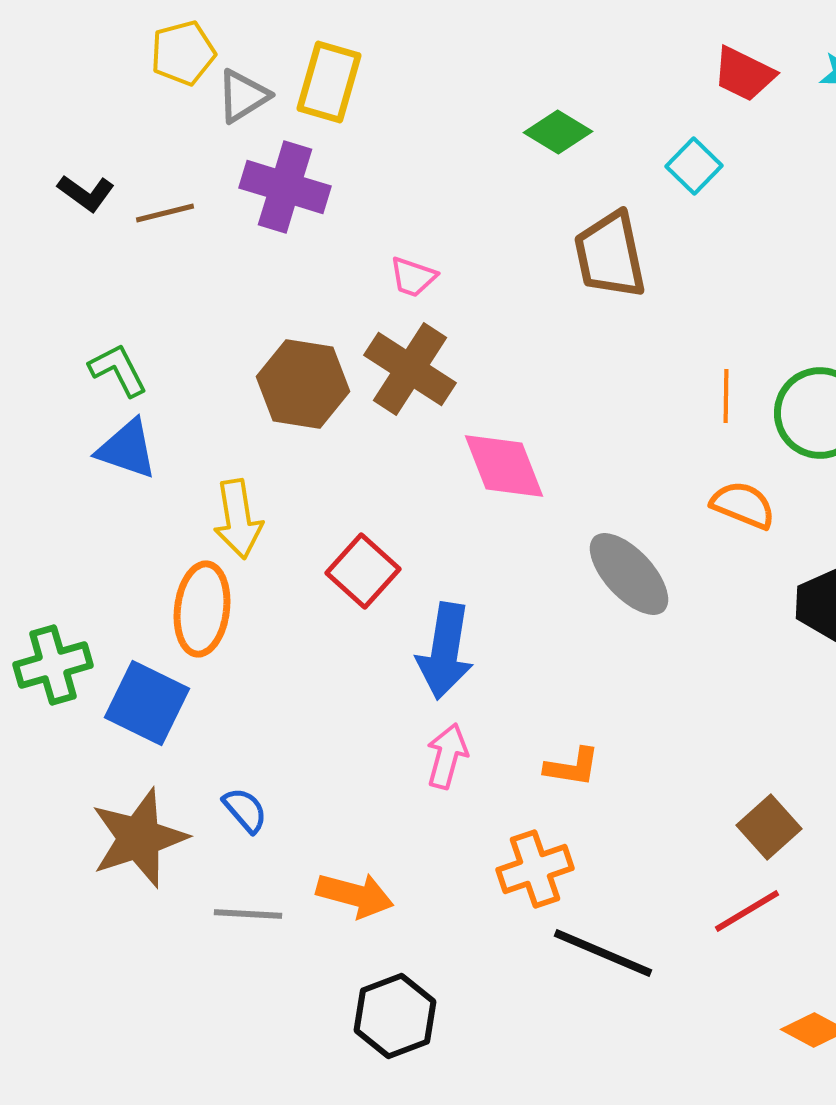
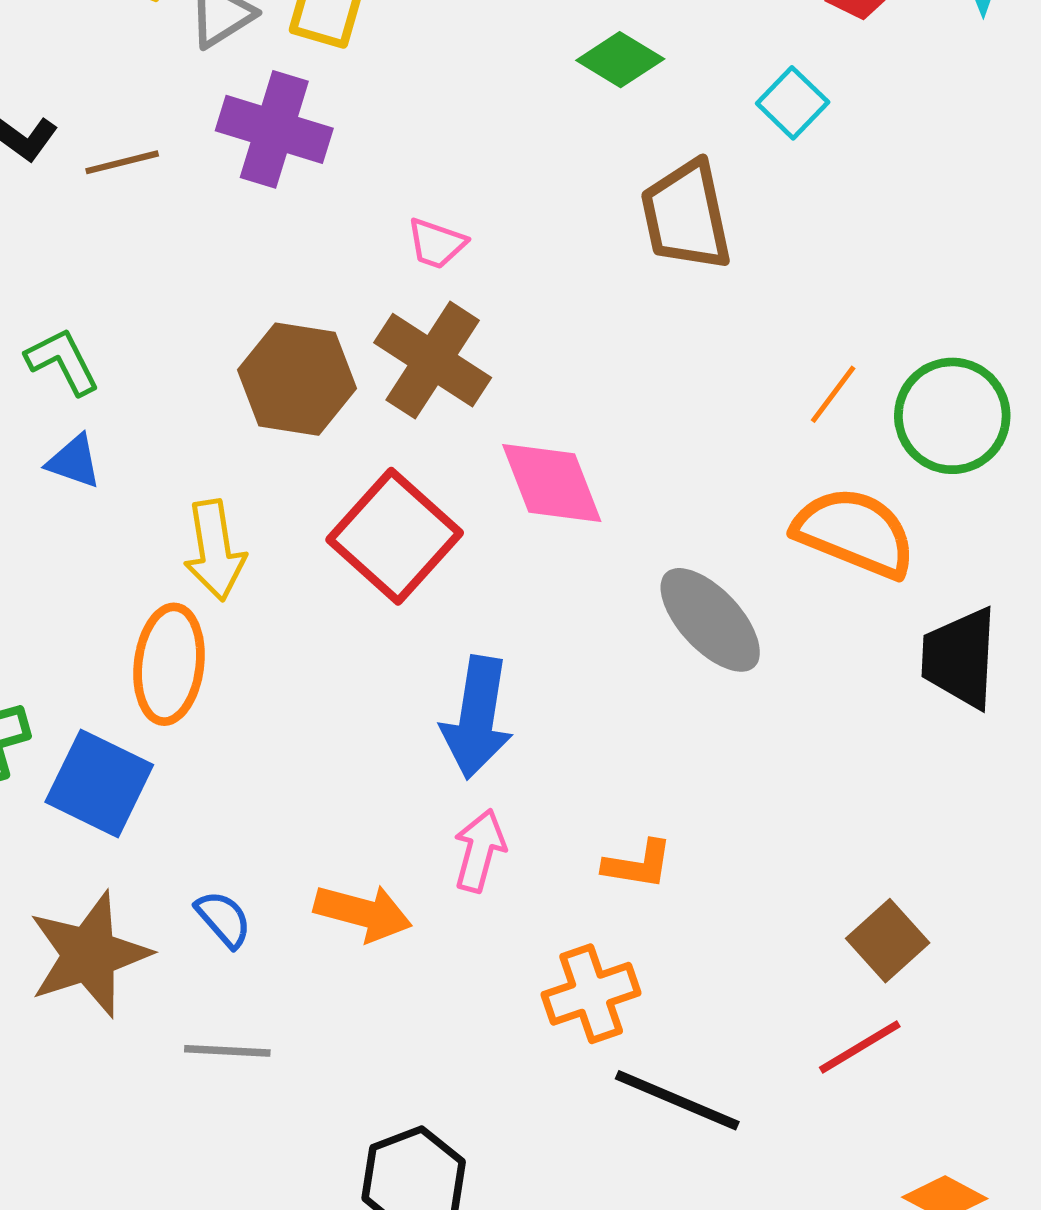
orange line: (726, 396) -> (833, 394), turned 36
blue triangle: (127, 449) -> (74, 461), size x0.7
orange semicircle: (743, 505) -> (855, 532), size x1.5
red square: (363, 571) -> (395, 536), moved, size x1.4
orange arrow: (355, 895) -> (363, 913), moved

